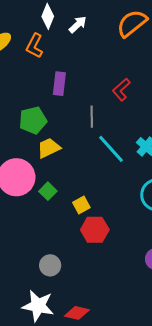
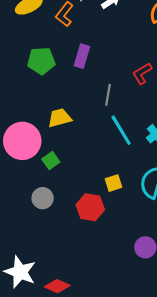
green pentagon: (33, 120) -> (41, 61), moved
yellow square: (81, 205) -> (113, 183), moved
gray circle: (50, 265) -> (43, 198), moved

